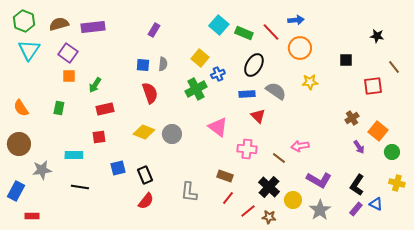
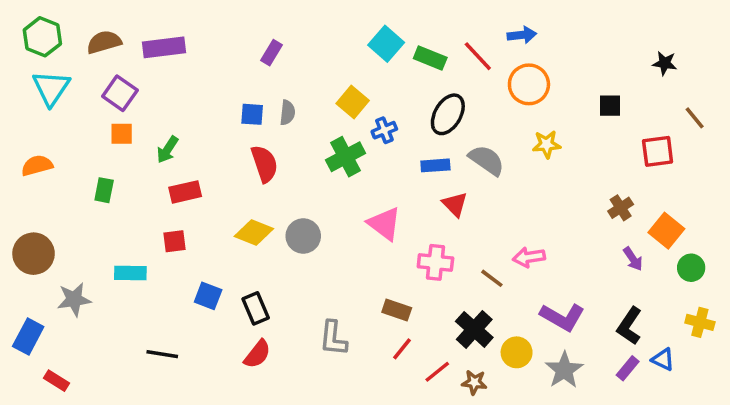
orange semicircle: (21, 108) -> (37, 165), moved, turned 108
blue square: (118, 168) -> (208, 296), turned 35
black line: (80, 187) -> (162, 354), moved
red rectangle: (32, 216) -> (56, 381), turned 32

